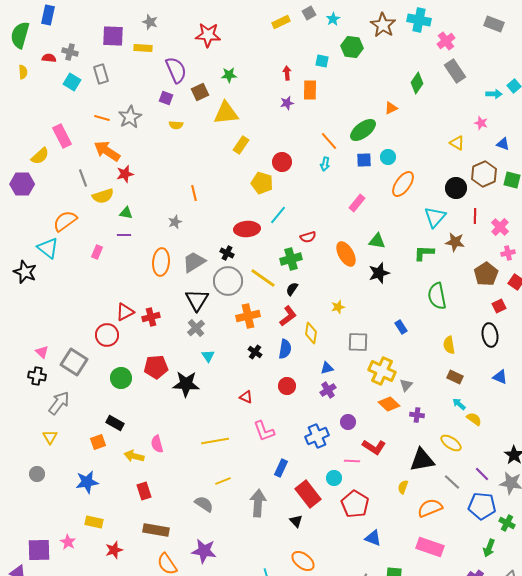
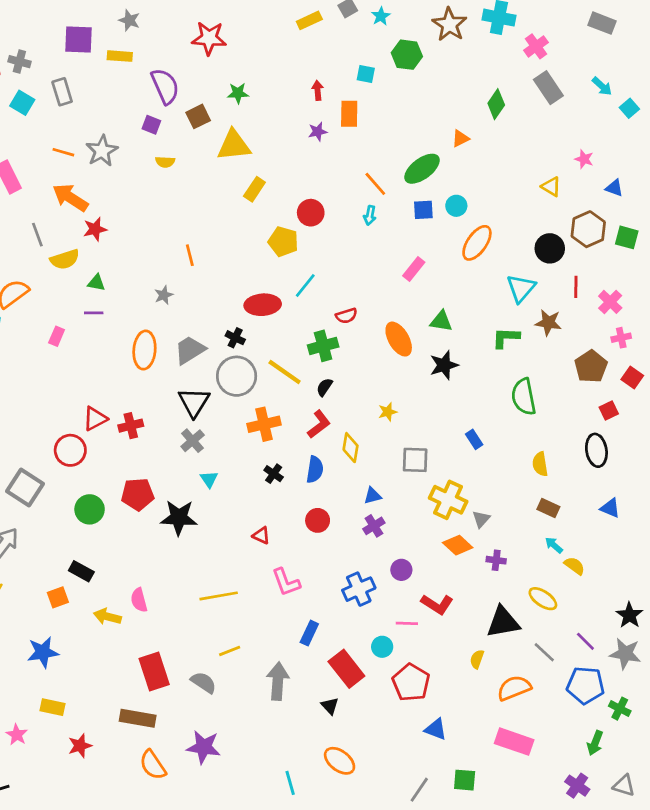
cyan arrow: (494, 94) -> (602, 86), moved, turned 42
red rectangle: (144, 491) -> (154, 672), moved, size x1.5

